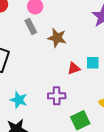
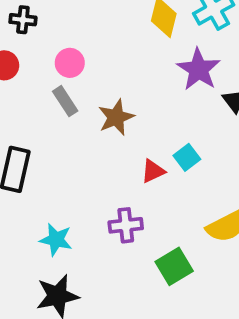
brown star: (57, 38) -> (116, 117), turned -30
cyan square: (93, 63) -> (187, 157), turned -32

